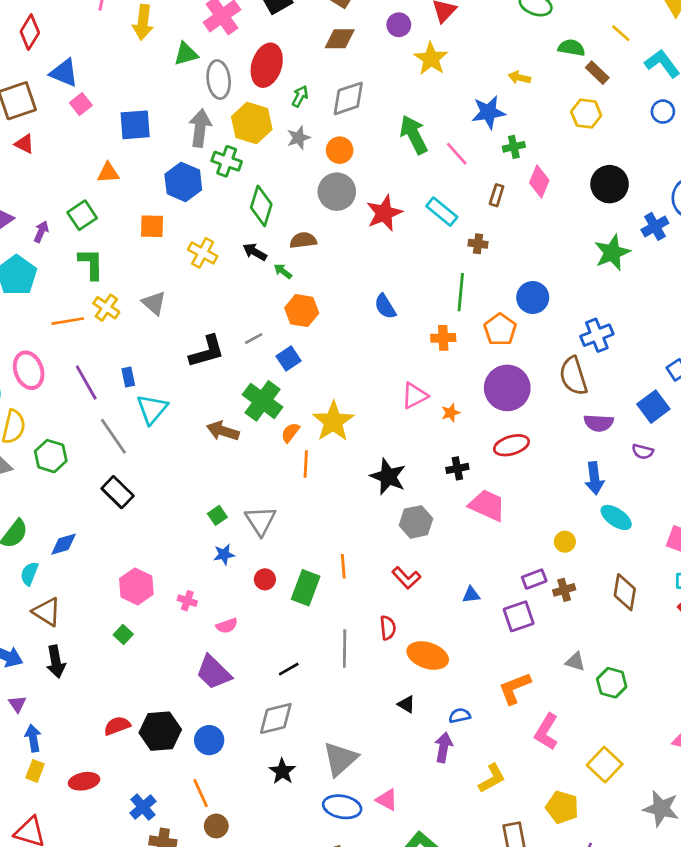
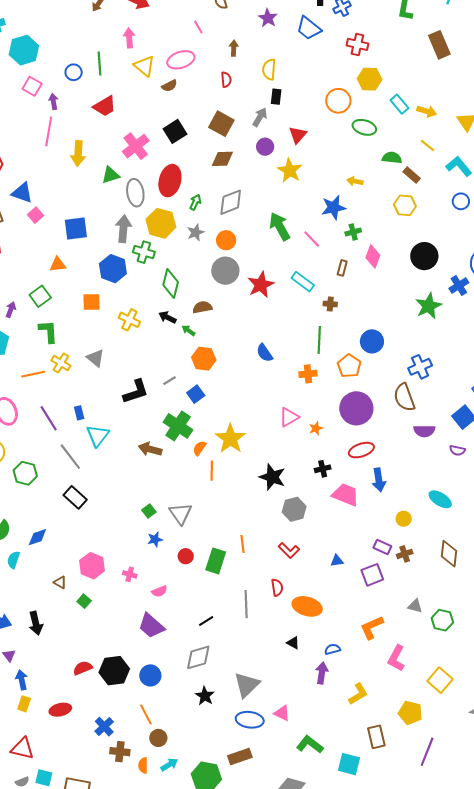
blue arrow: (594, 478) -> (379, 480), moved
purple rectangle: (534, 579) -> (382, 547), turned 48
brown triangle: (47, 612) -> (60, 582), moved, size x0.6

